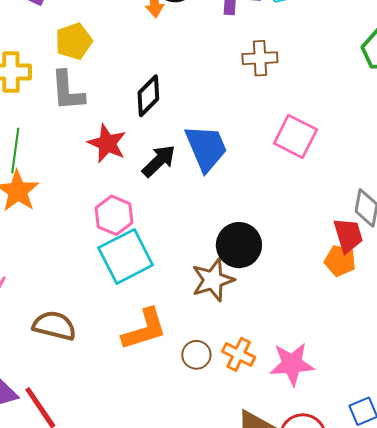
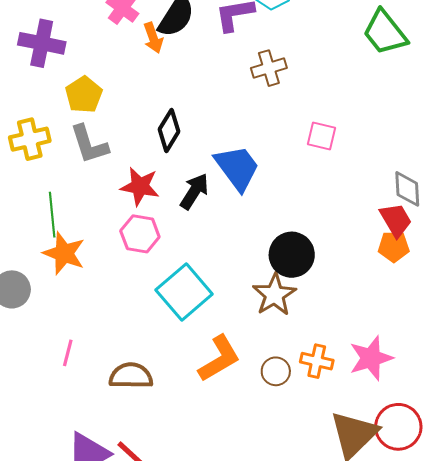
pink square: (295, 136) -> (321, 136), size x0.7
pink hexagon: (114, 215) -> (140, 234), moved

